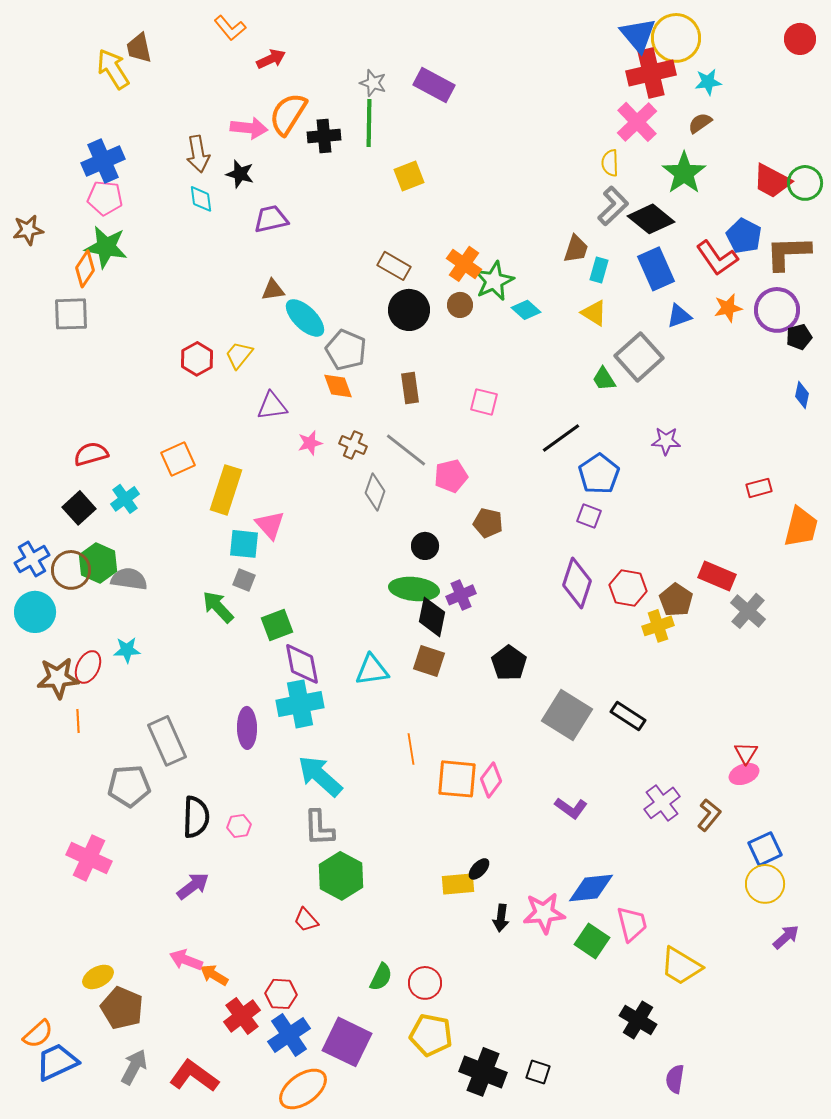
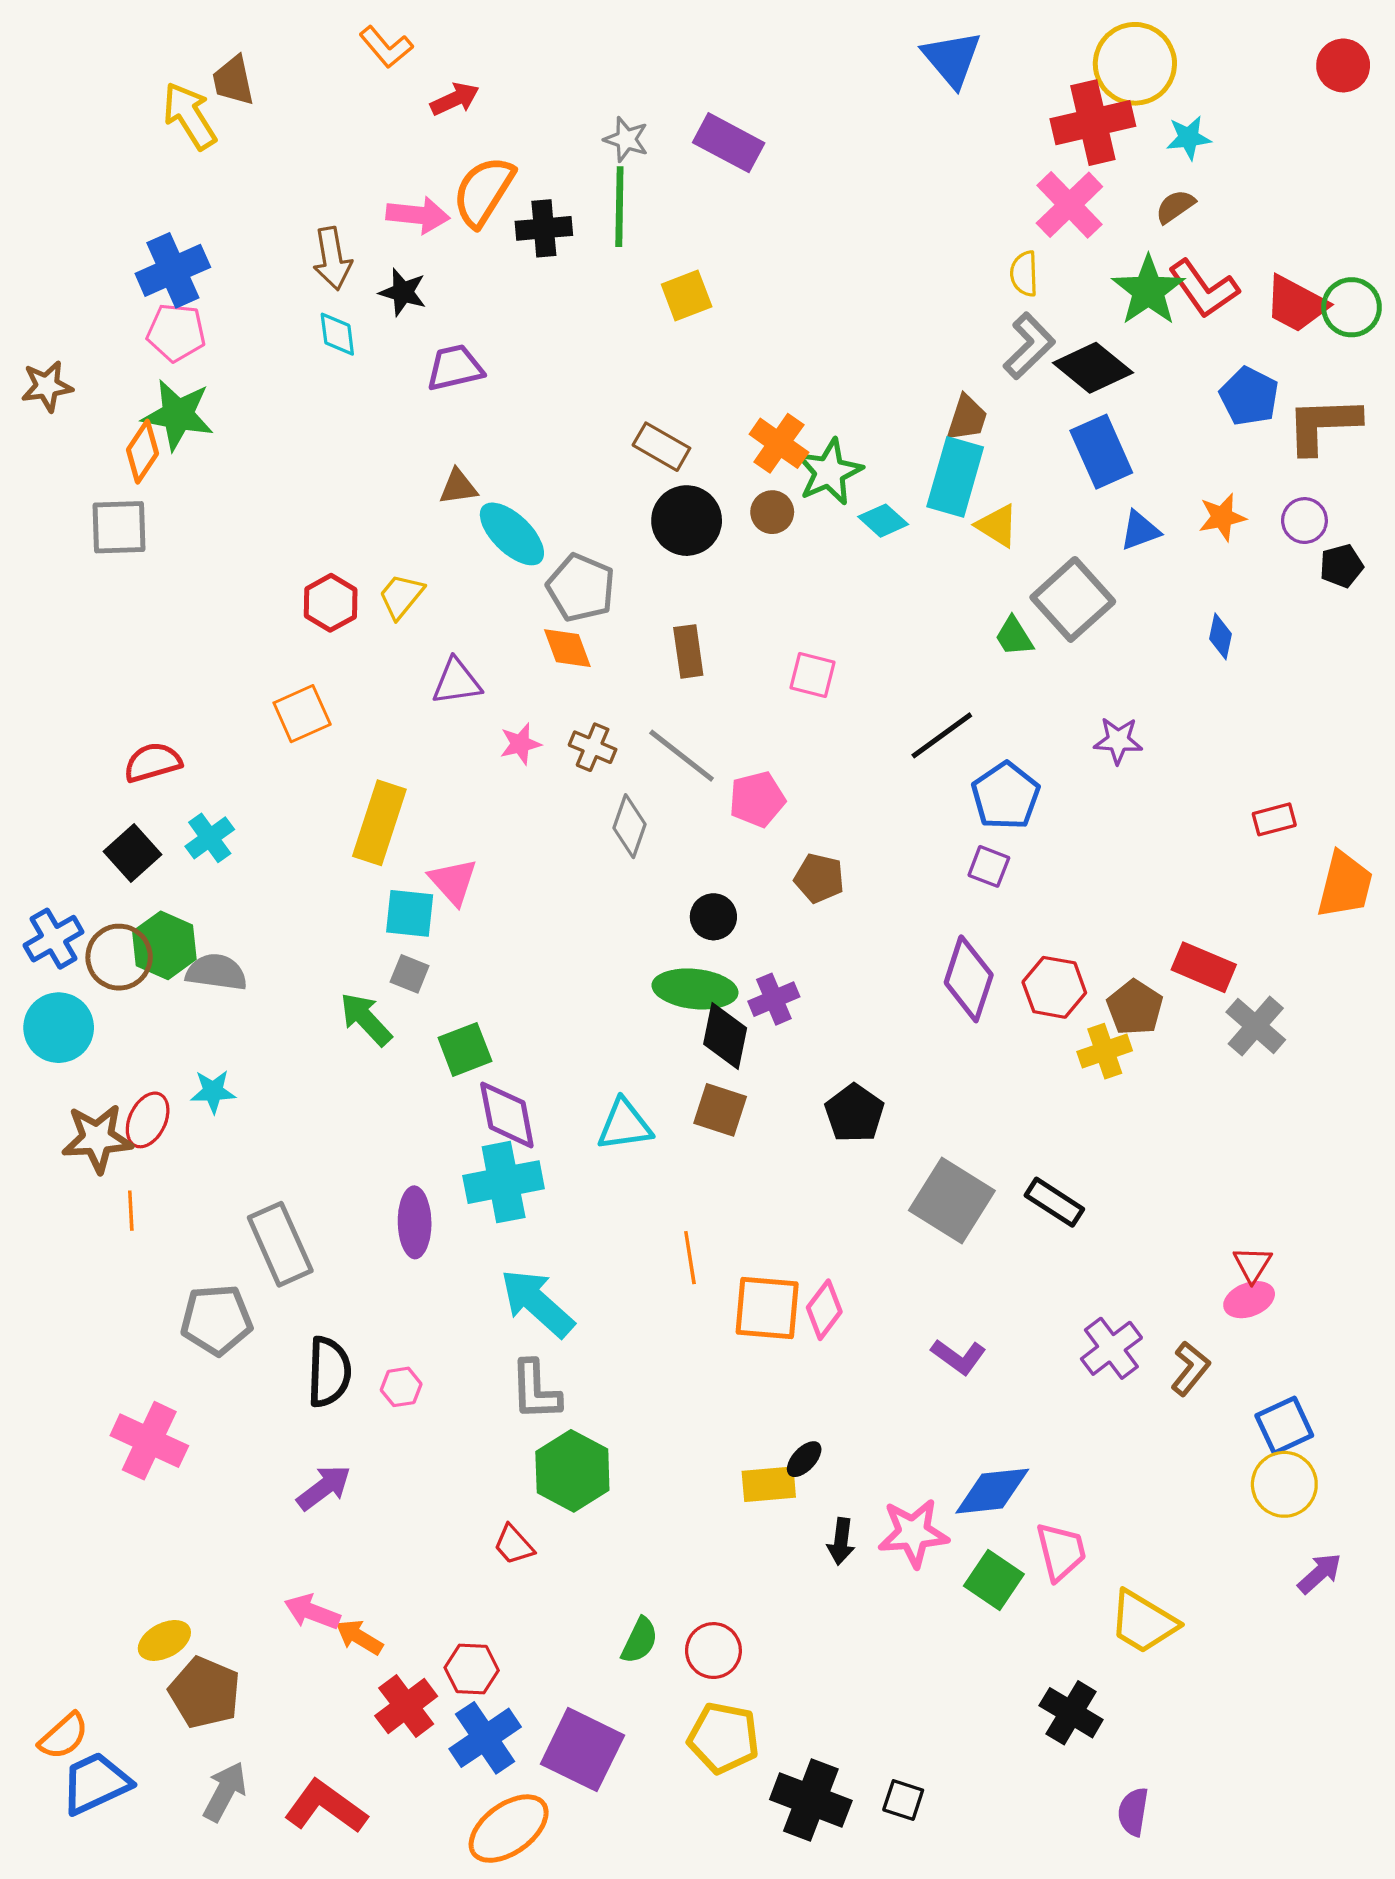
blue triangle: (638, 35) -> (952, 59), moved
red L-shape: (717, 258) -> (1204, 289), moved
cyan rectangle: (599, 270) -> (955, 477), moved, size x1.8
purple circle: (777, 310) -> (1304, 521), size x0.6
blue diamond: (802, 395) -> (1221, 636), moved
orange square: (178, 459) -> (302, 714), moved

